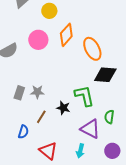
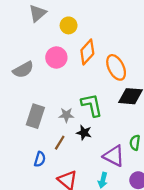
gray star: (37, 92) -> (66, 115), moved
gray rectangle: (19, 93) -> (35, 116), size x1.5
green L-shape: (84, 96) -> (92, 105), moved

